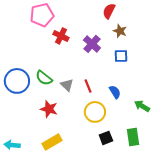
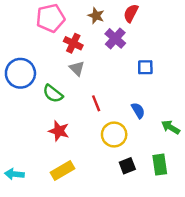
brown star: (120, 31) -> (96, 16), moved
purple cross: (92, 44) -> (115, 38), moved
blue circle: (17, 81) -> (20, 73), moved
gray triangle: (67, 85) -> (77, 68), moved
red line: (88, 86) -> (96, 103), moved

